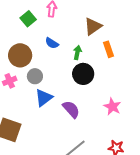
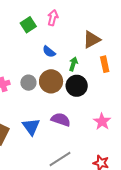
brown circle: (20, 55) -> (51, 81), moved
blue triangle: (44, 98) -> (31, 127), moved, turned -36
purple semicircle: (71, 109) -> (61, 120), turned -36

